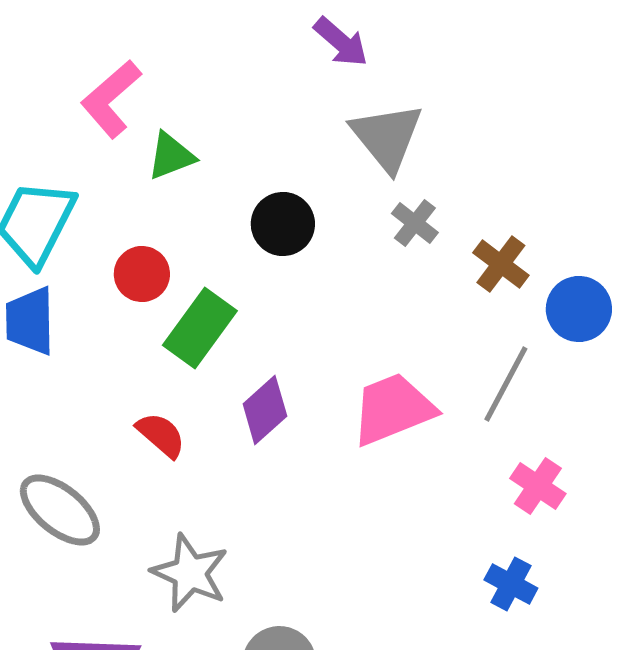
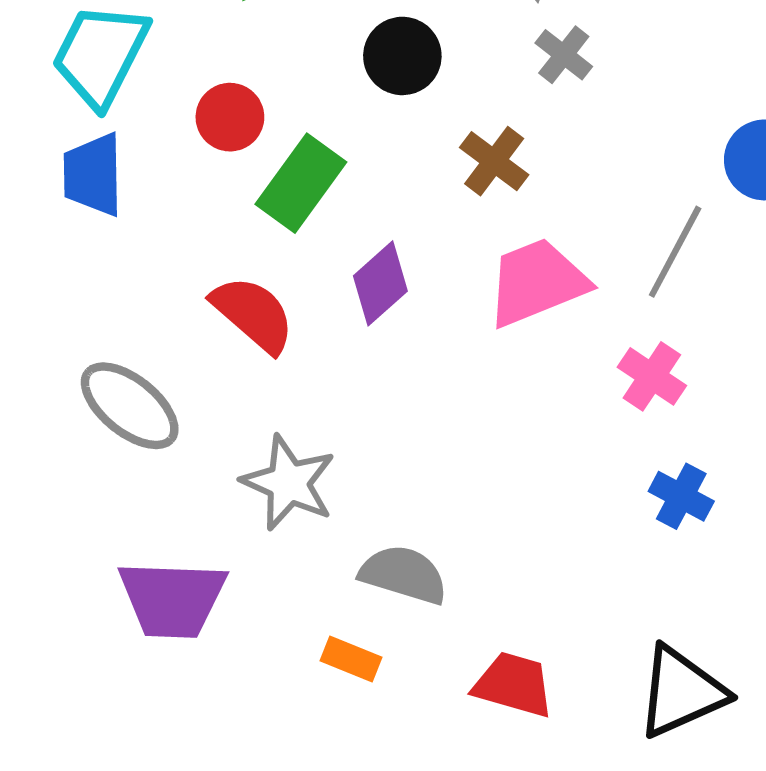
brown cross: (501, 264) -> (494, 161), moved
red semicircle: (161, 435) -> (253, 314), size x1.4
pink cross: (538, 486) -> (652, 376), moved

